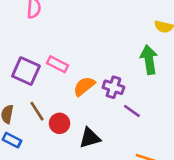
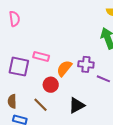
brown line: (37, 111) -> (41, 105), moved
red circle: (59, 123) -> (51, 85), moved

